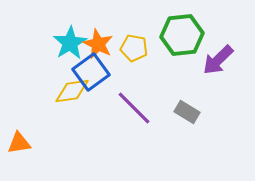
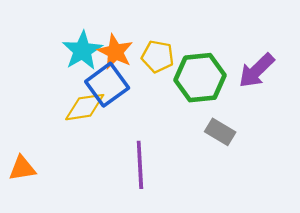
green hexagon: (182, 35) -> (200, 78), moved
purple line: (134, 108) -> (140, 165), moved, turned 42

